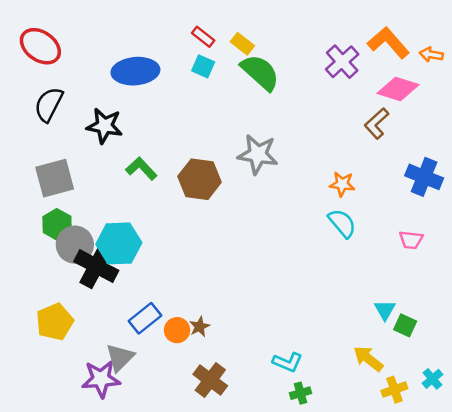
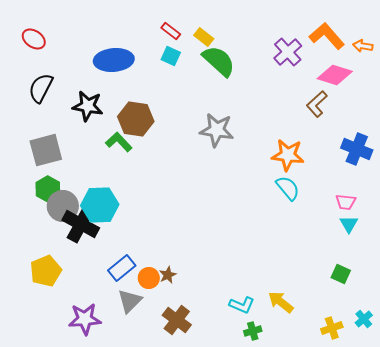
red ellipse: (40, 46) -> (34, 39), size x0.7
brown hexagon: (200, 179) -> (136, 119), moved
orange star: (342, 184) -> (288, 155), size x1.5
cyan triangle: (385, 310) -> (349, 224), moved
gray triangle: (120, 357) -> (130, 301), moved
yellow arrow: (368, 359) -> (281, 302), moved

